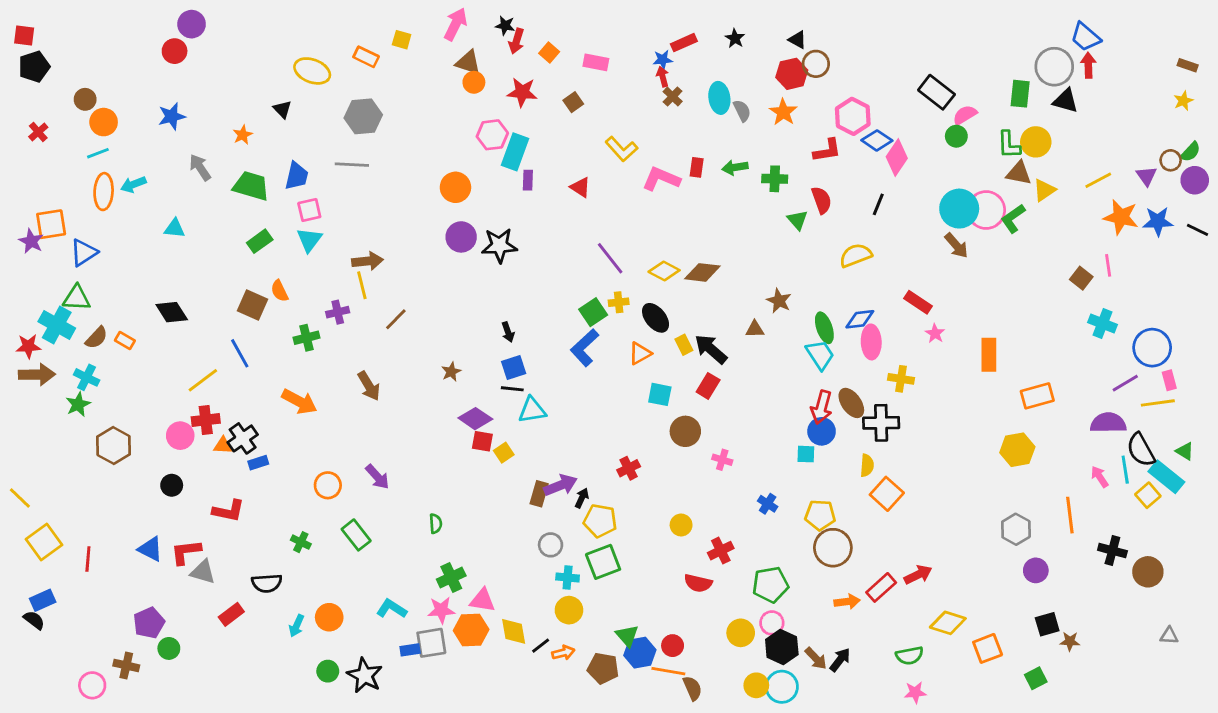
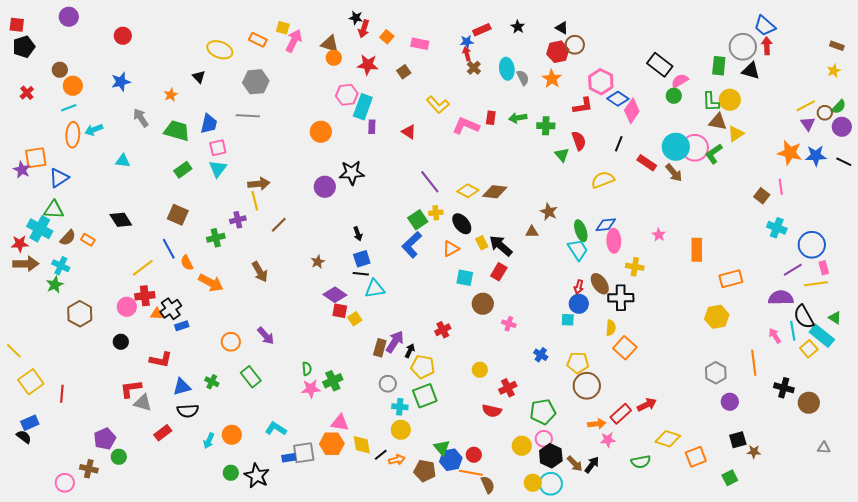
purple circle: (192, 24) -> (69, 17), moved
pink arrow: (455, 24) -> (294, 41), moved
yellow line: (1098, 180) -> (806, 106), moved
purple circle: (461, 237) -> (325, 187), moved
orange semicircle: (280, 291) -> (187, 263), moved
red rectangle: (918, 302) -> (647, 163), moved
red arrow: (822, 407) -> (579, 287), size x0.6
purple arrow: (560, 485) -> (395, 342), turned -35
blue triangle: (150, 549) -> (182, 387), moved, turned -42
green cross: (451, 577) -> (333, 381), moved
pink star: (441, 610) -> (311, 389), moved
pink star: (915, 692) -> (608, 440), moved

